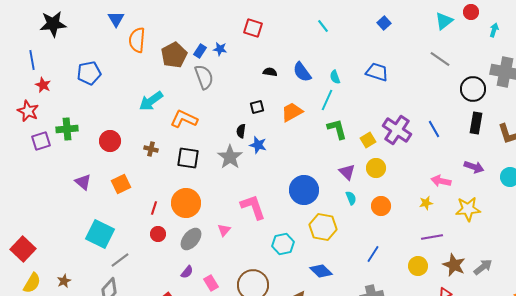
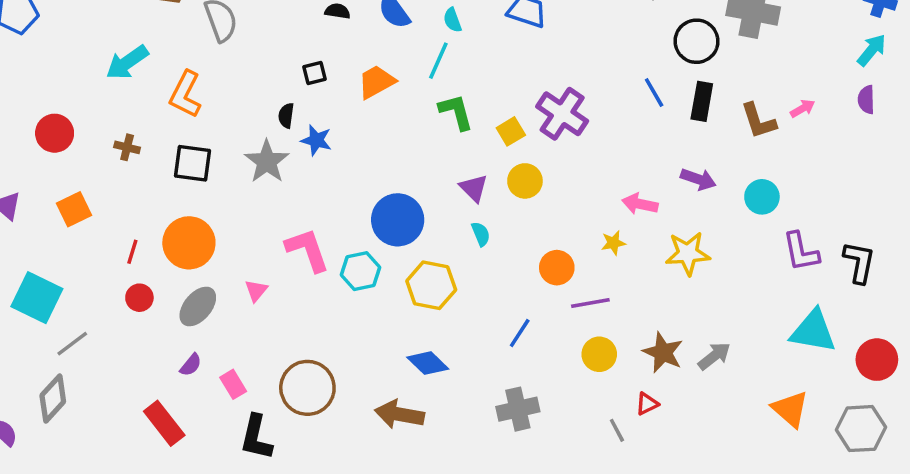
orange L-shape: (184, 119) -> (185, 94), turned -88
blue line: (434, 129) -> (654, 93), moved
orange circle: (381, 206) -> (557, 268), moved
purple line: (432, 237) -> (590, 303), moved
cyan hexagon: (283, 244) -> (360, 271), moved

